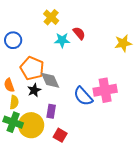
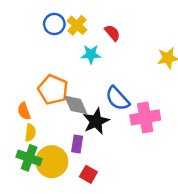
red semicircle: (79, 33) -> (112, 33), moved
blue circle: (13, 40) -> (54, 24), moved
black star: (34, 90) -> (96, 121), moved, size x1.5
blue semicircle: (83, 96) -> (117, 99), moved

